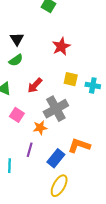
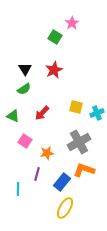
red star: (61, 46) -> (54, 70), moved
cyan cross: (93, 85) -> (97, 113), turned -32
gray cross: (56, 109) -> (79, 142), moved

